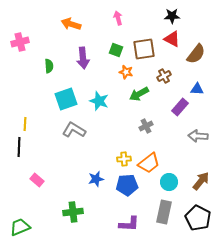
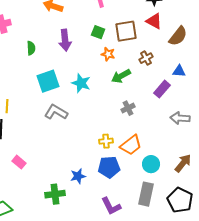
blue star: (96, 179) -> (78, 176), moved
purple L-shape: (129, 224) -> (111, 206), turned 60

